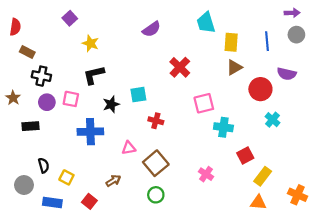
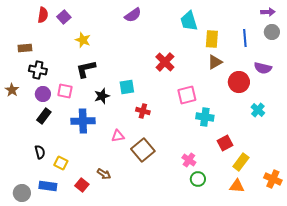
red semicircle: (15, 27) -> (43, 15), moved
purple semicircle: (151, 29) -> (133, 15), moved
brown rectangle: (27, 52) -> (25, 48), turned -32
cyan cross: (272, 120) -> (258, 110), moved
black rectangle: (31, 126) -> (44, 116), moved, turned -49
brown arrow: (113, 181) -> (104, 174), moved, turned 64
gray circle: (24, 185) -> (22, 193), moved
green circle: (156, 195) -> (198, 179), moved

